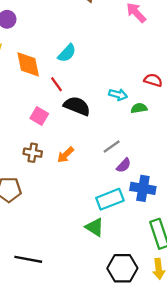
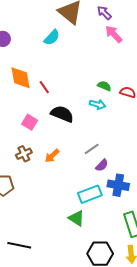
cyan semicircle: (67, 53) -> (52, 37), moved
red line: (57, 84) -> (44, 87), moved
green semicircle: (139, 108) -> (104, 86), moved, turned 32
brown cross: (33, 153) -> (24, 154), turned -35

